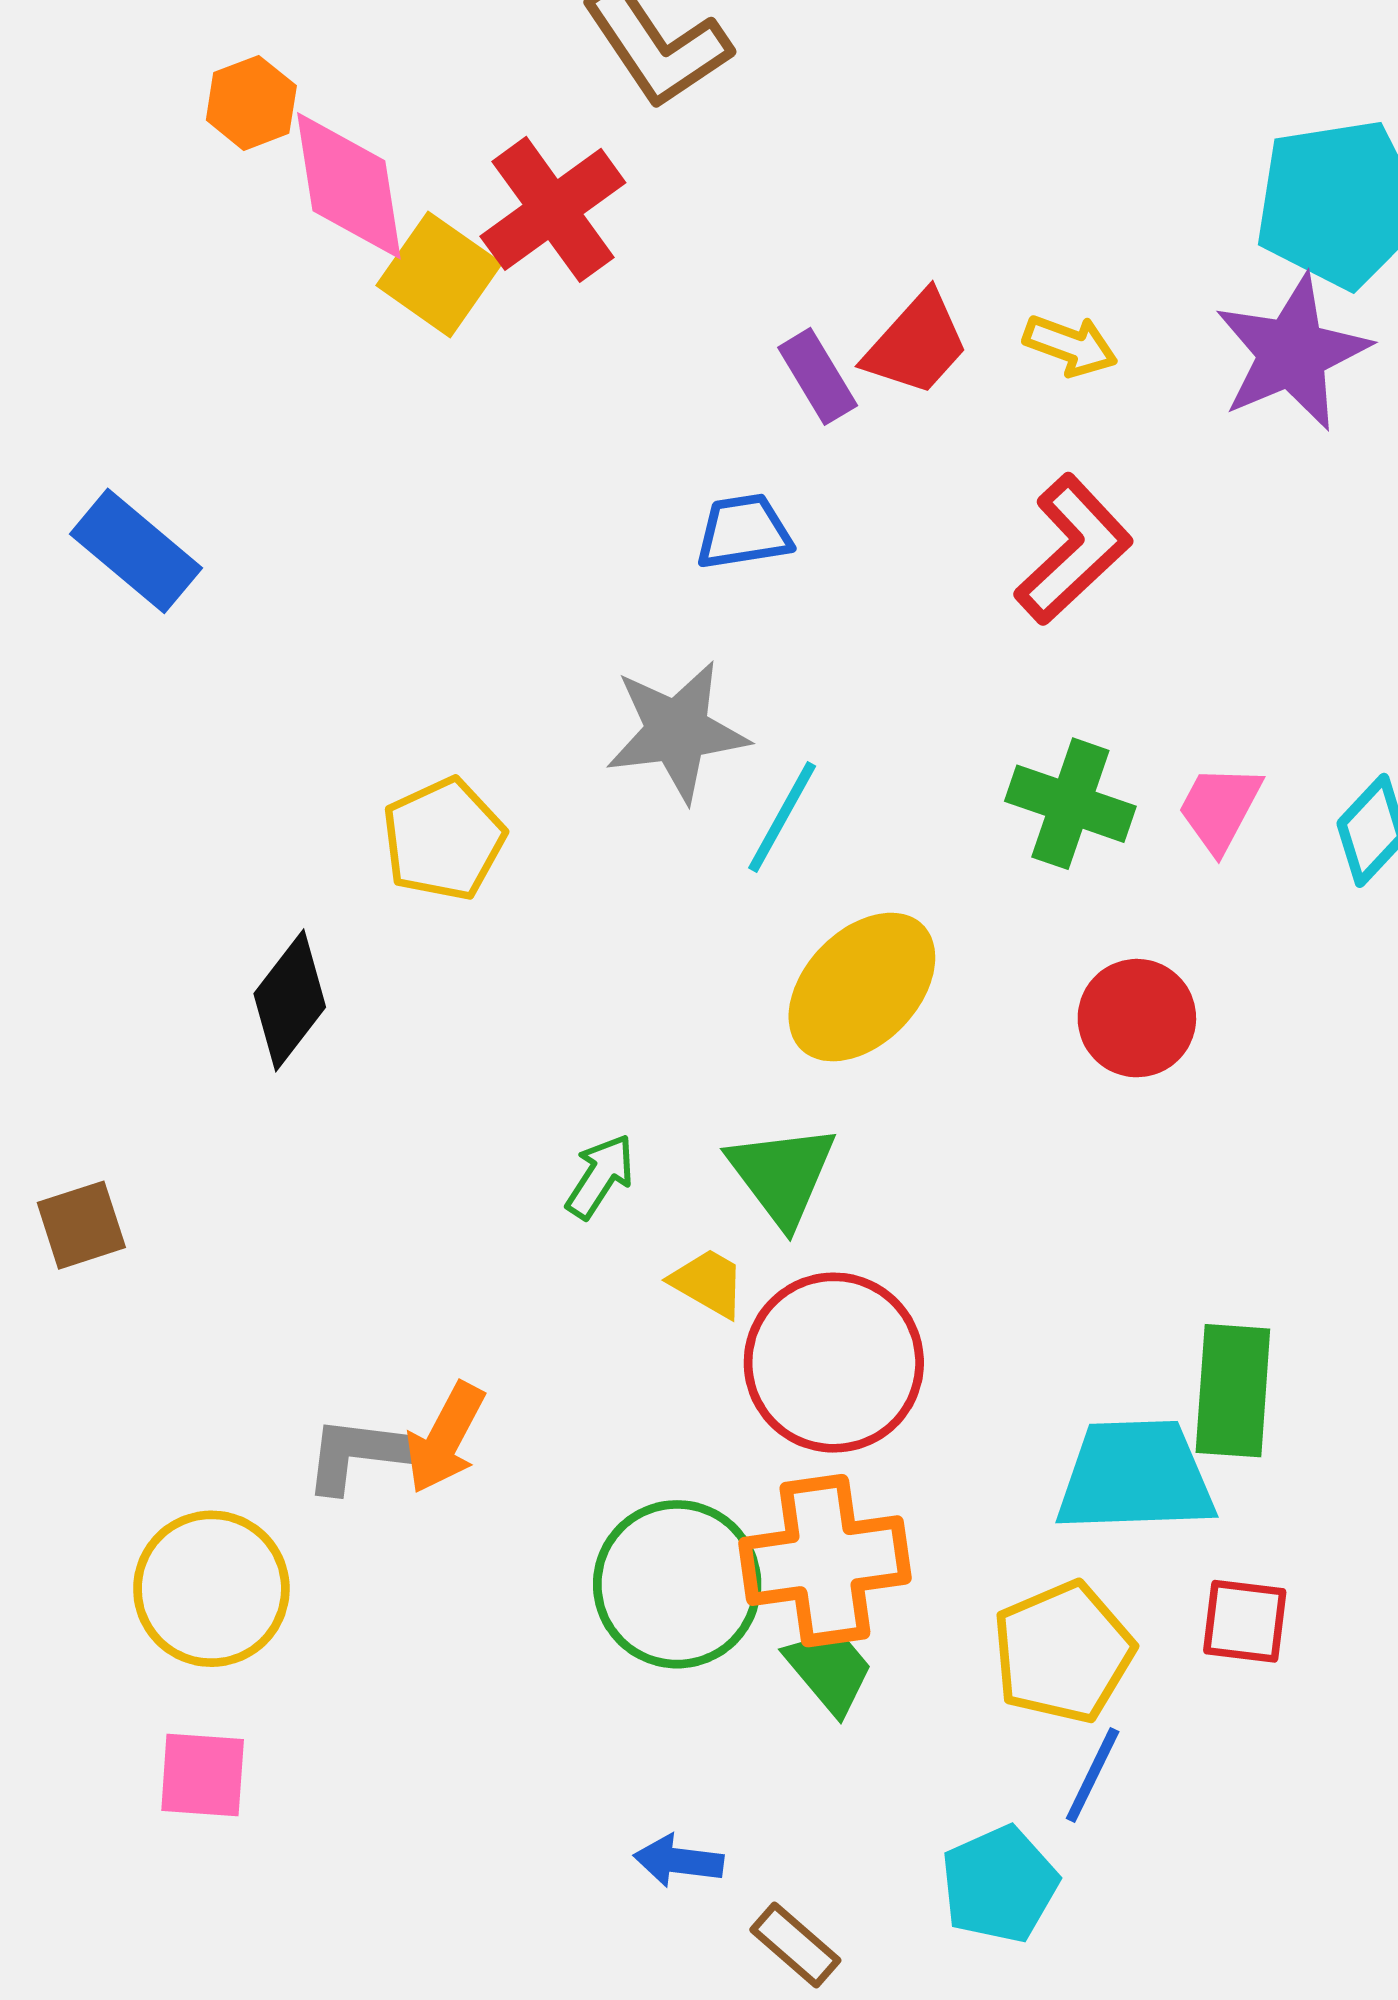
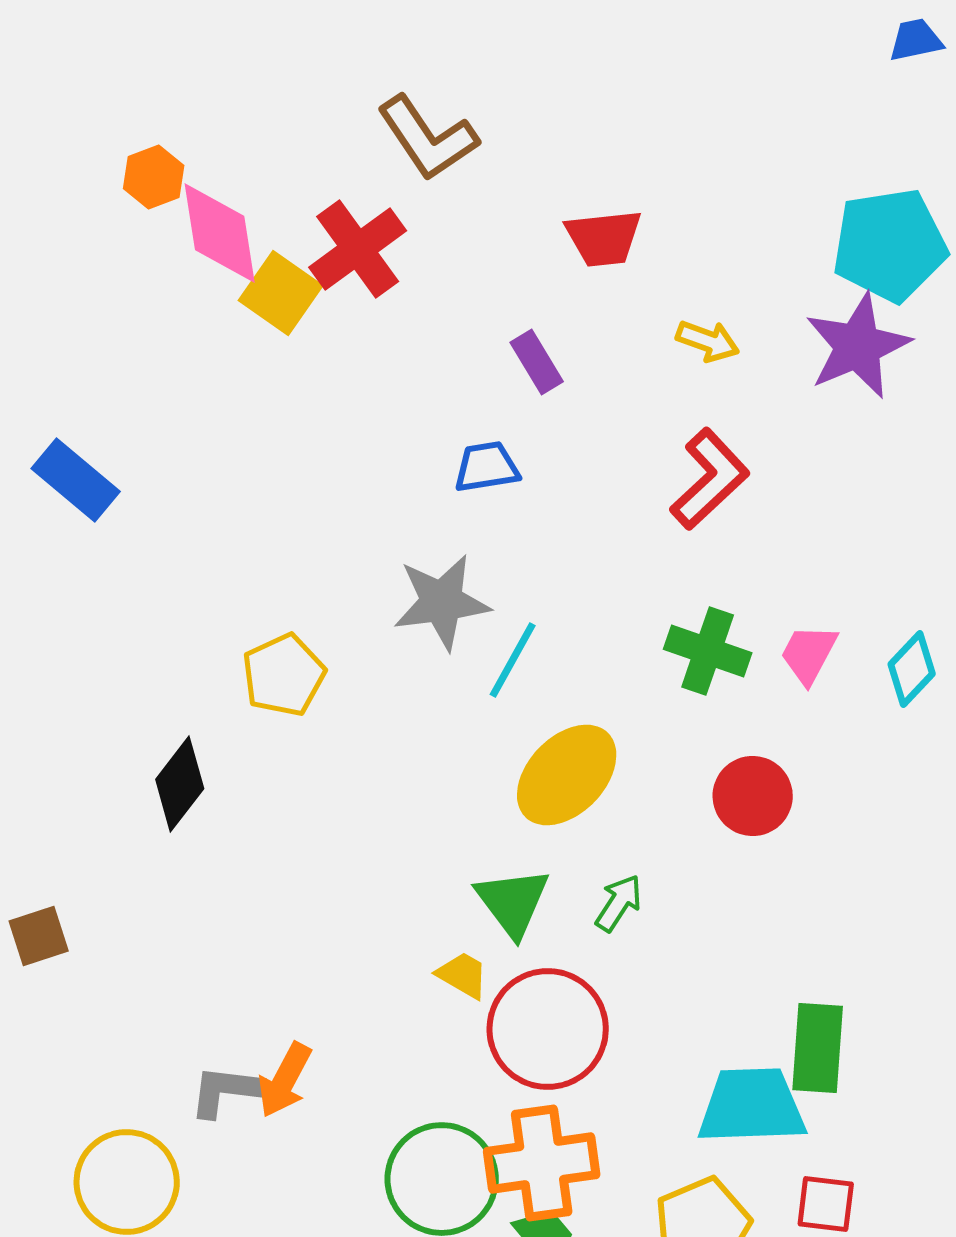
red trapezoid: (917, 344) -> (604, 238), moved, turned 42
green arrow: (600, 1176) -> (619, 903), moved

